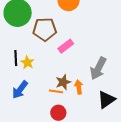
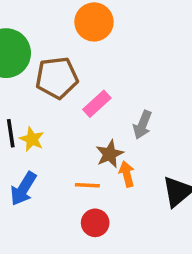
gray arrow: (98, 68) -> (142, 125), moved, size x0.7
brown star: (63, 82) -> (110, 154), moved

